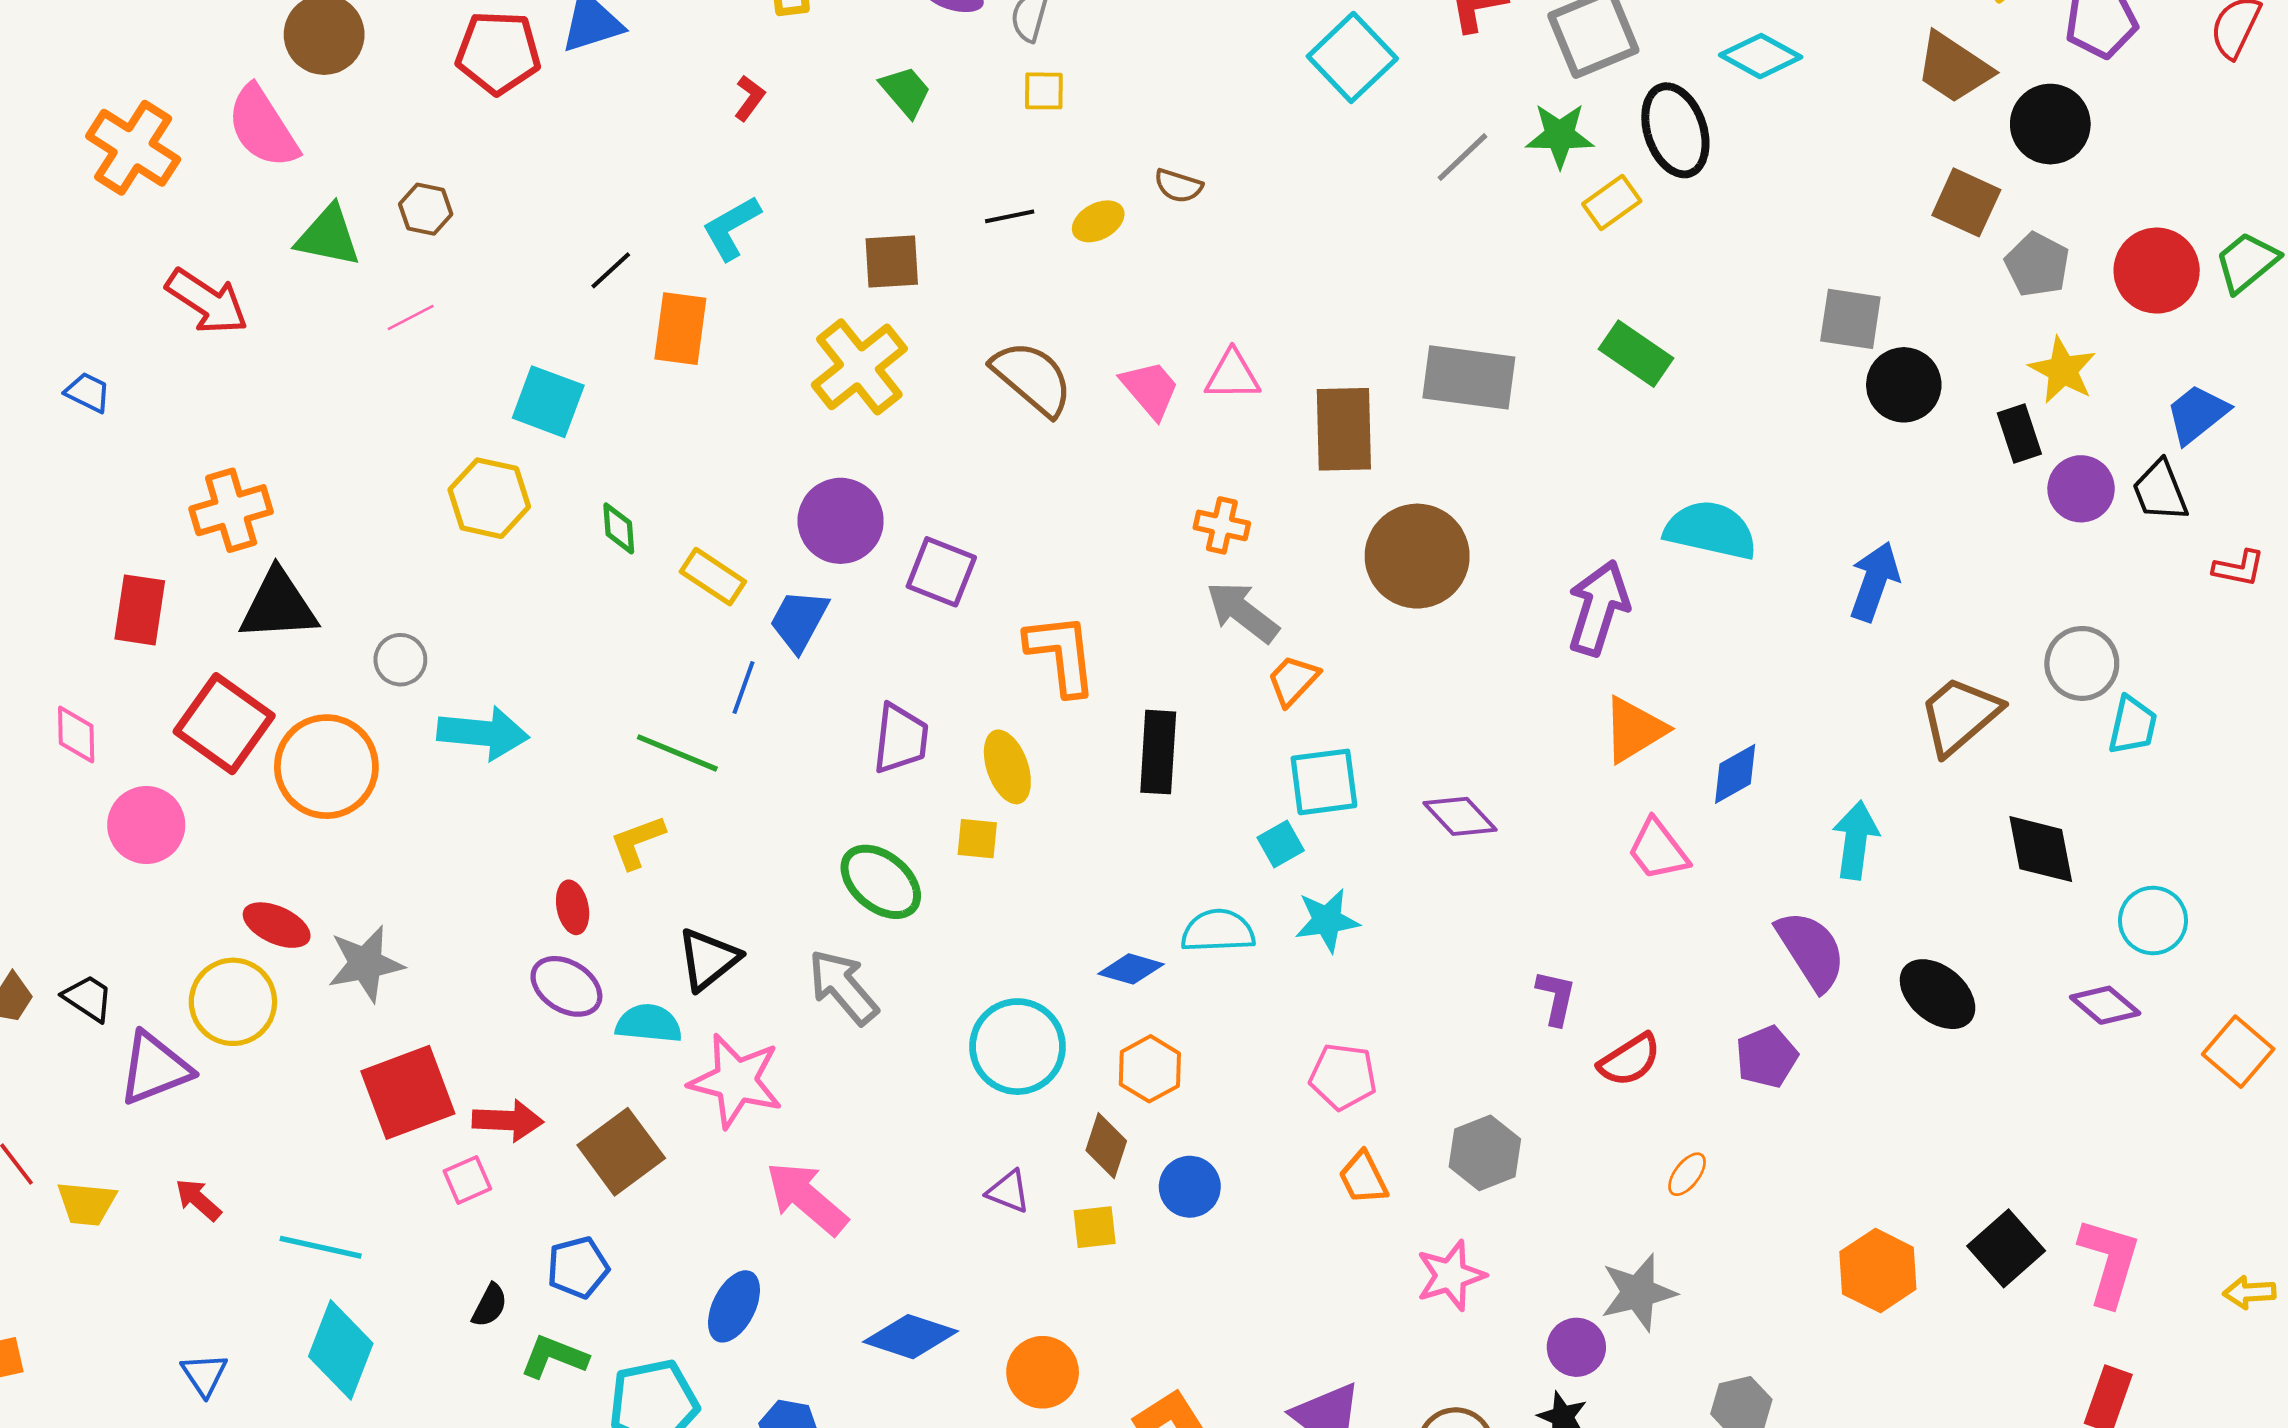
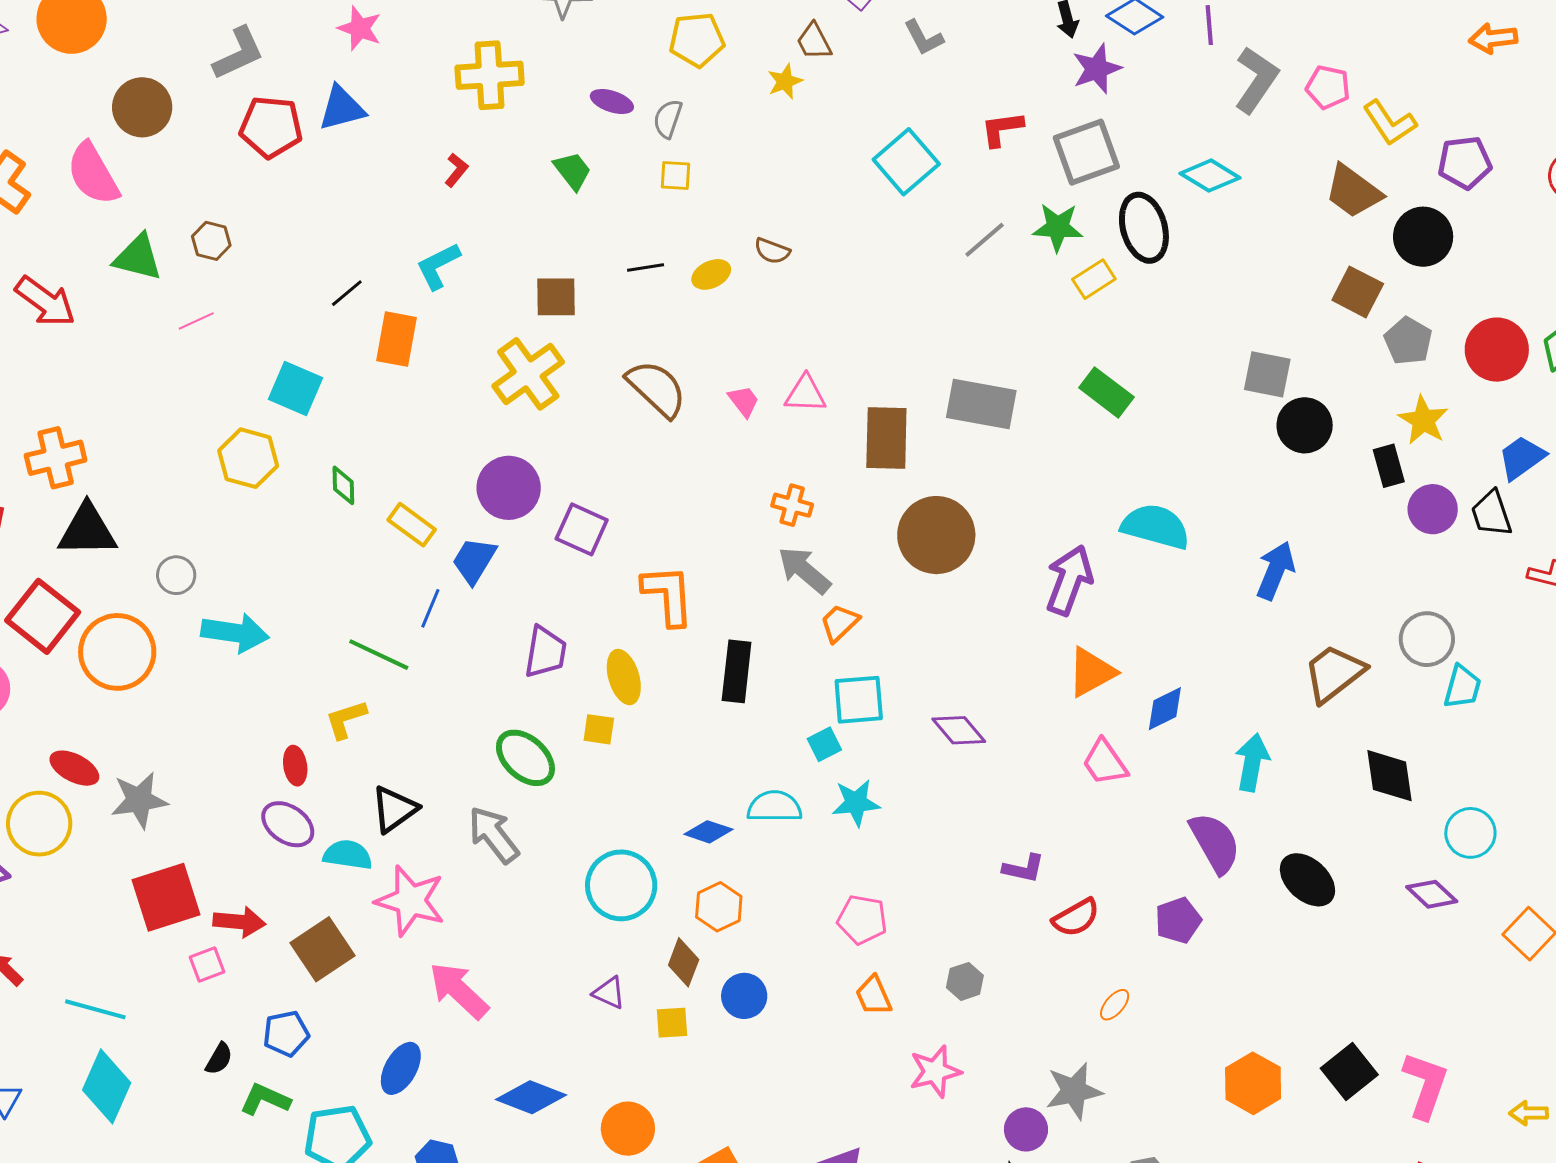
pink trapezoid: (1150, 389) -> (744, 401), size x0.7
purple L-shape: (1556, 998) -> (1024, 869), turned 87
gray hexagon: (1485, 1153) -> (965, 981), size x0.7

